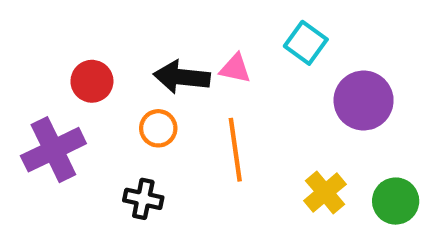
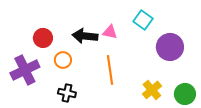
orange circle: (158, 128) -> (63, 60), moved

